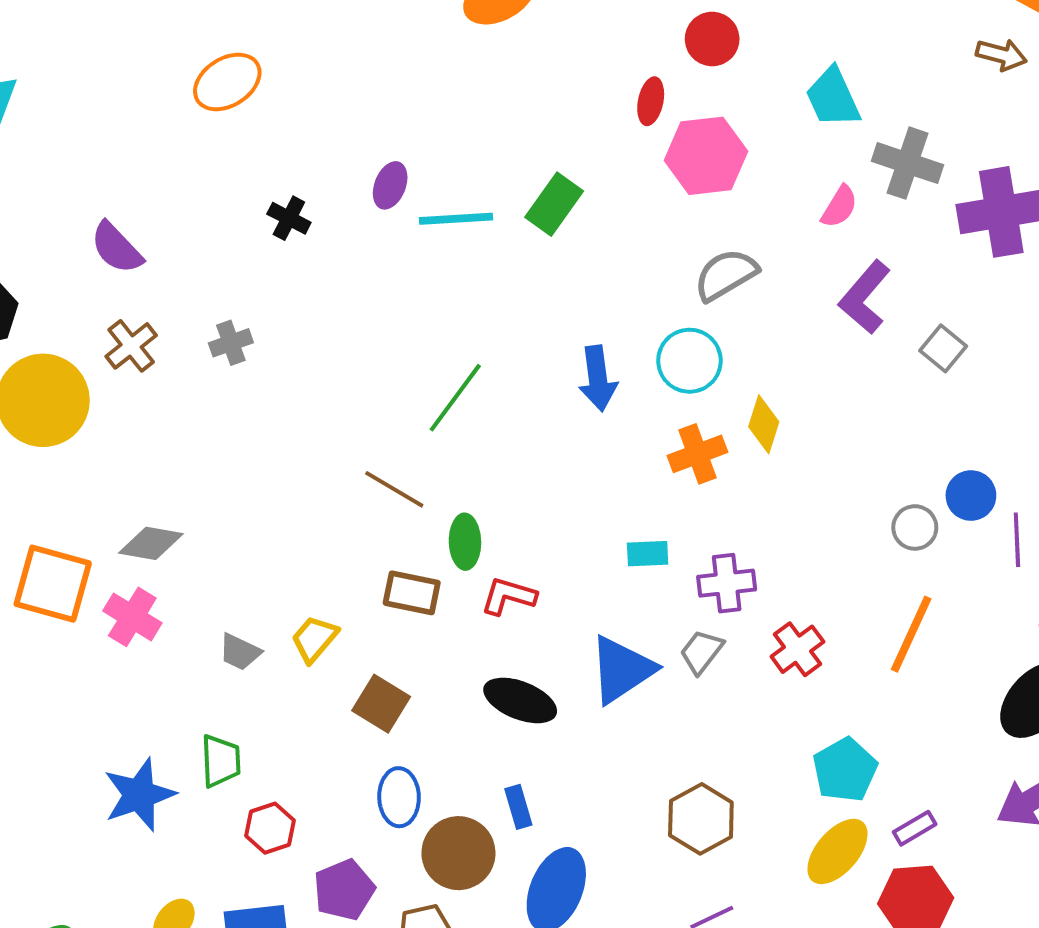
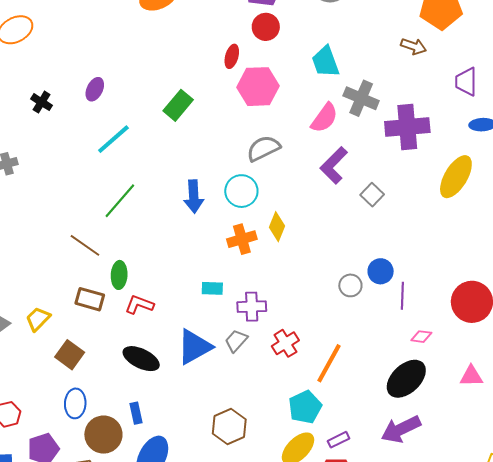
pink semicircle: (839, 207) -> (324, 118), size x1.4
cyan line: (456, 219) -> (113, 139), moved, turned -42
orange line: (911, 634) -> (329, 363), moved

